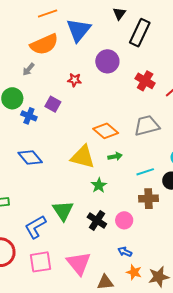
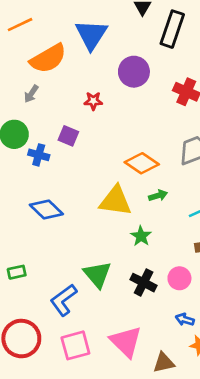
orange line: (48, 13) -> (20, 25), moved

